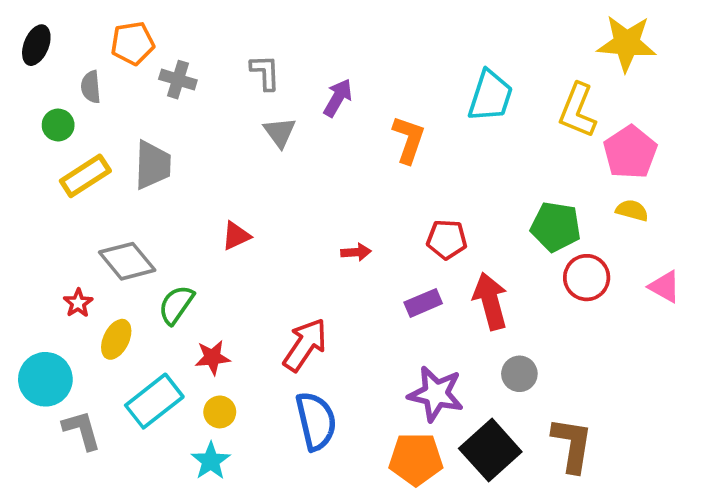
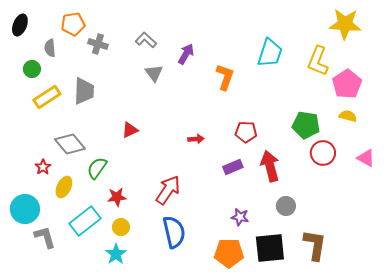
gray L-shape: (265, 72) -> (146, 40), turned -45
purple star: (436, 394) -> (240, 217), size x0.6
black square: (490, 450) -> (270, 248), turned 36

